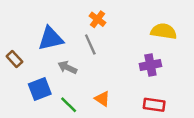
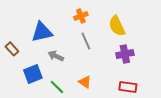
orange cross: (97, 19) -> (81, 16), turned 32
yellow semicircle: (164, 31) -> (117, 26), moved, turned -125
gray line: (90, 45) -> (86, 41), moved

